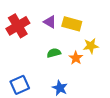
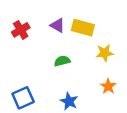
red cross: (18, 26) -> (21, 30), size x0.7
orange star: (76, 58) -> (108, 86), moved

